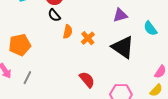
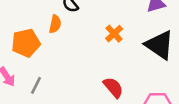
orange semicircle: (68, 32) -> (55, 24), moved

